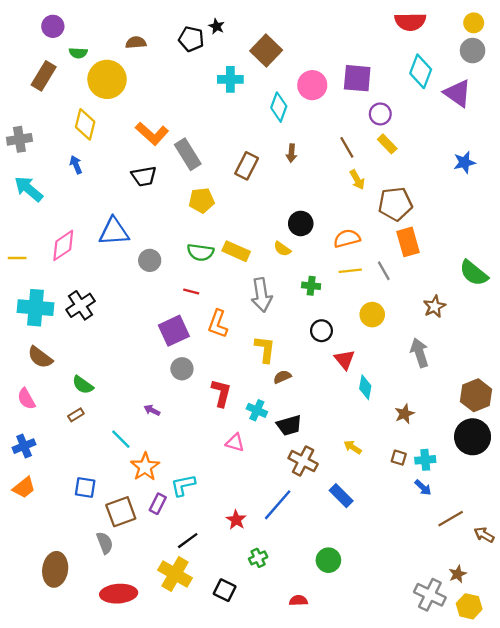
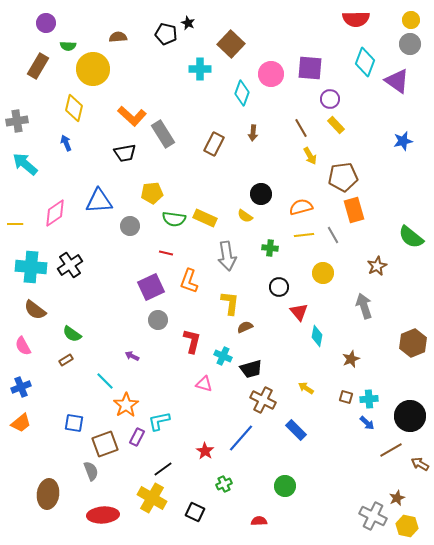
yellow pentagon: (202, 200) -> (152, 193), moved
black circle: (473, 437) -> (410, 416), moved

